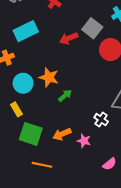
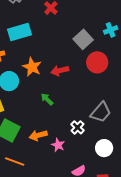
red arrow: (69, 38) -> (60, 71), moved
orange star: (49, 77) -> (32, 67), moved
green arrow: (65, 96) -> (47, 99), turned -104

